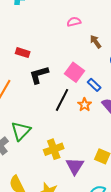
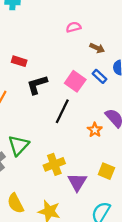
brown arrow: (96, 42) -> (97, 48), turned 152
blue rectangle: (94, 85) -> (99, 76), moved
orange star: (85, 105) -> (95, 130), moved

